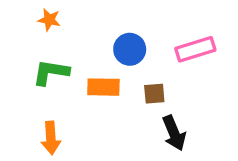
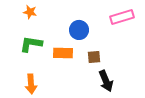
pink rectangle: (195, 49) -> (122, 17), moved

